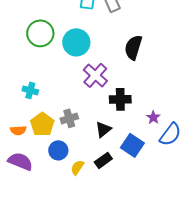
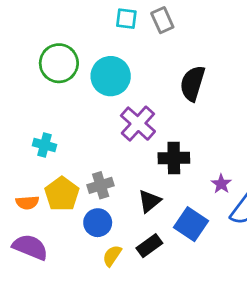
blue circle: (58, 150) -> (98, 223), moved

